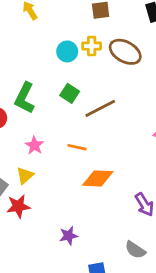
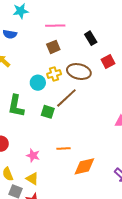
green L-shape: (25, 98) -> (16, 106), moved
brown line: (100, 108) -> (66, 98), moved
yellow triangle: (25, 176) -> (32, 179), turned -32

